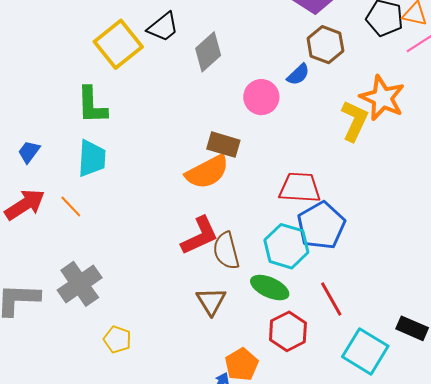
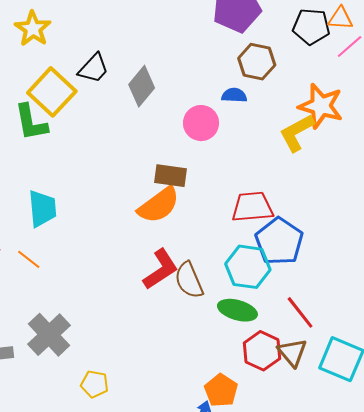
blue semicircle: (298, 75) -> (234, 95), turned -125
green L-shape: (92, 105) -> (31, 122), moved
yellow L-shape: (354, 121) -> (297, 133), turned -135
brown triangle: (211, 301) -> (292, 352), moved

